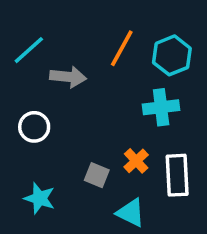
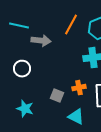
cyan line: (29, 50) -> (19, 26), turned 54
orange cross: (136, 161) -> (79, 88), turned 32

